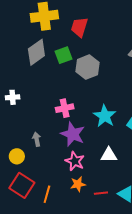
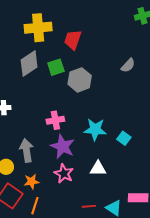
cyan star: (105, 116) -> (95, 129), turned -30
gray arrow: (37, 139) -> (26, 150), size x1.6
orange star: (78, 184) -> (32, 182), moved

